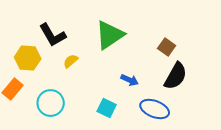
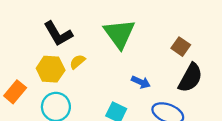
green triangle: (110, 35) -> (119, 34), turned -32
yellow hexagon: (28, 58) -> (51, 69), moved

